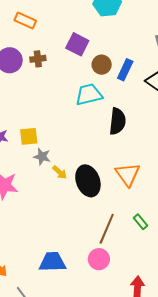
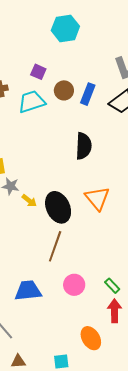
purple square: (77, 44) -> (38, 72), size x0.7
cyan trapezoid: (89, 95) -> (32, 102), moved
green rectangle: (140, 222) -> (112, 286), moved
brown line: (107, 229) -> (55, 246), moved

